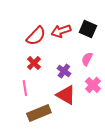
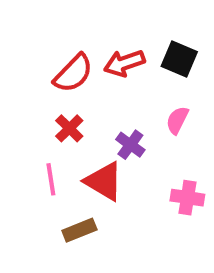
pink cross: (93, 85) -> (187, 198), moved, turned -35
red triangle: (66, 95) -> (104, 181), moved
brown rectangle: (39, 113) -> (79, 230), size x0.7

